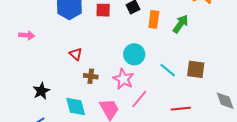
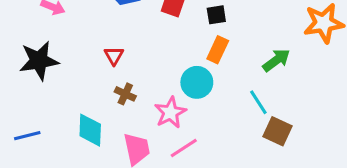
orange rectangle: (154, 19) -> (218, 50), moved
cyan line: (168, 70) -> (258, 102), moved
black star: (41, 91) -> (39, 61), moved, size x1.5

